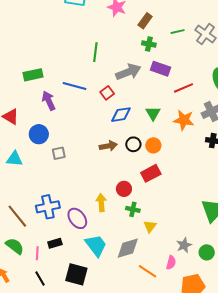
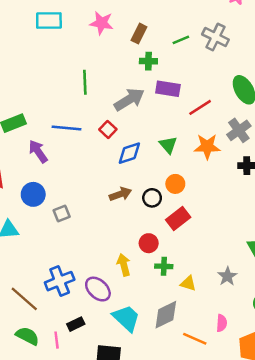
black circle: (133, 144) -> (152, 198), moved
yellow triangle: (150, 226) -> (188, 283), turned -40
gray star: (184, 245) -> (227, 276), moved

